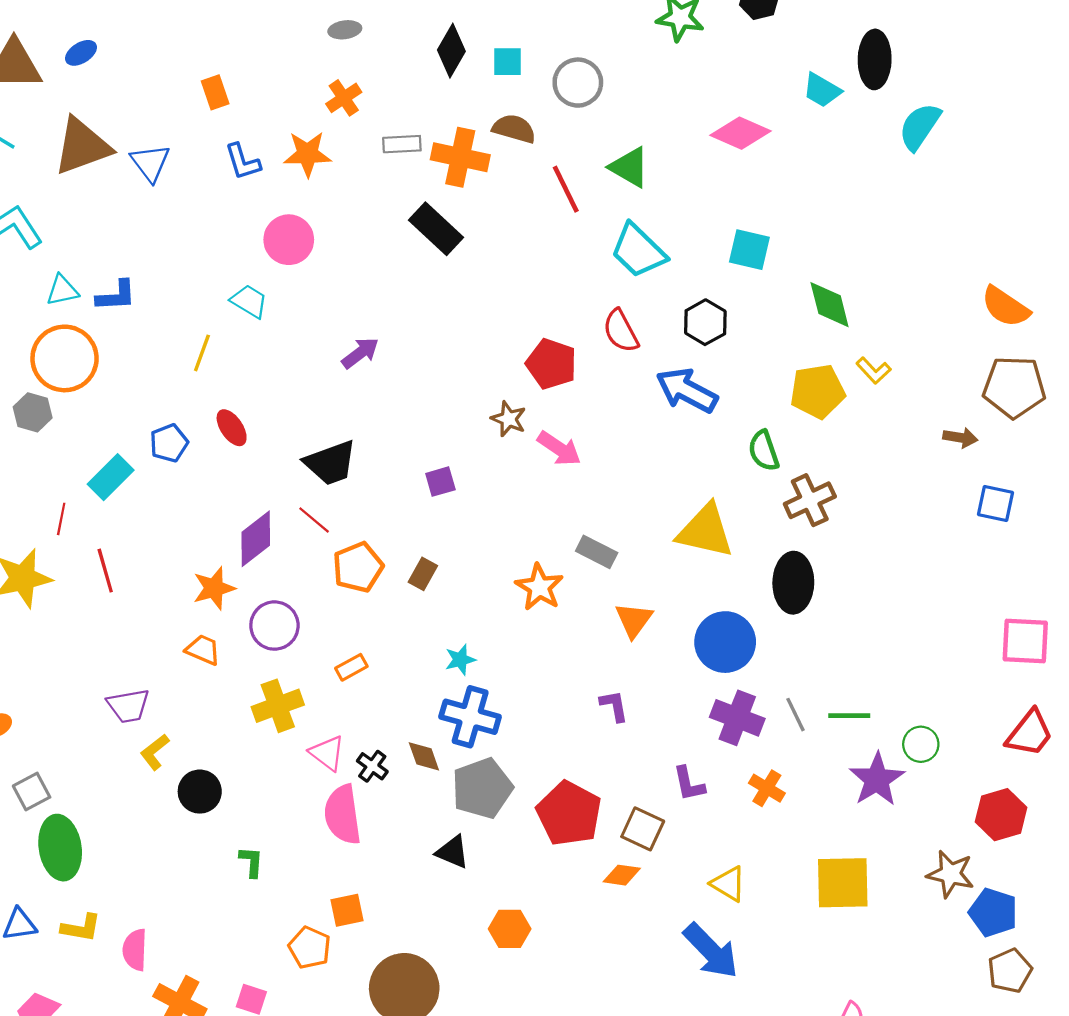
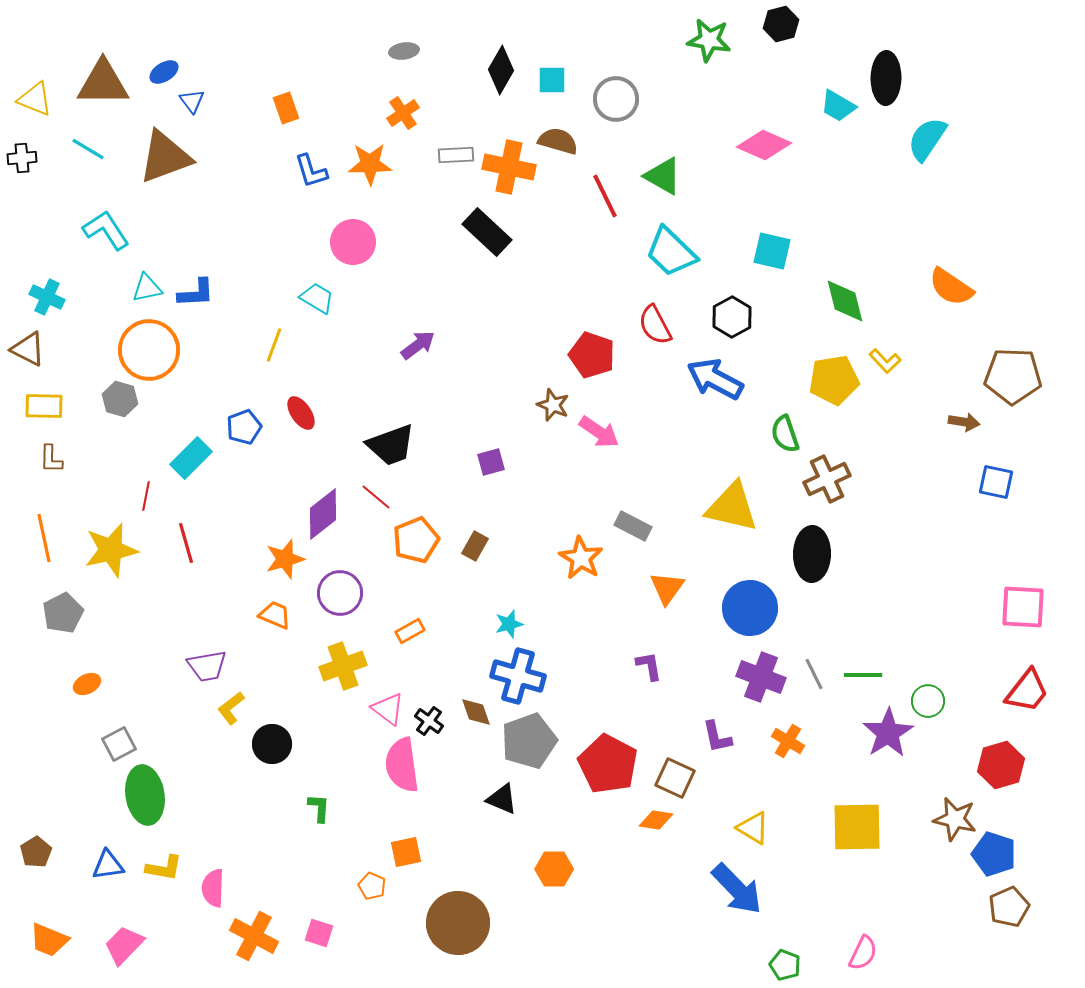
blue triangle: (150, 163) -> (192, 101), moved, size x0.7
orange semicircle: (1005, 307) -> (951, 287), moved
orange pentagon: (310, 948) -> (372, 886), size x0.7

